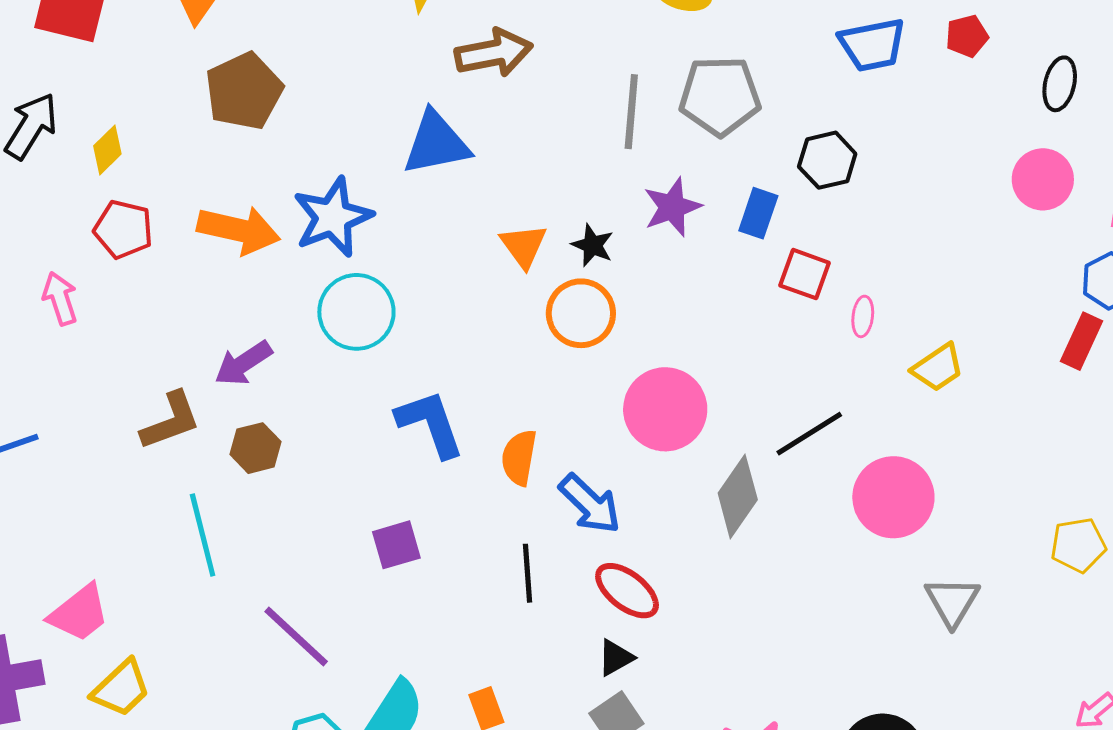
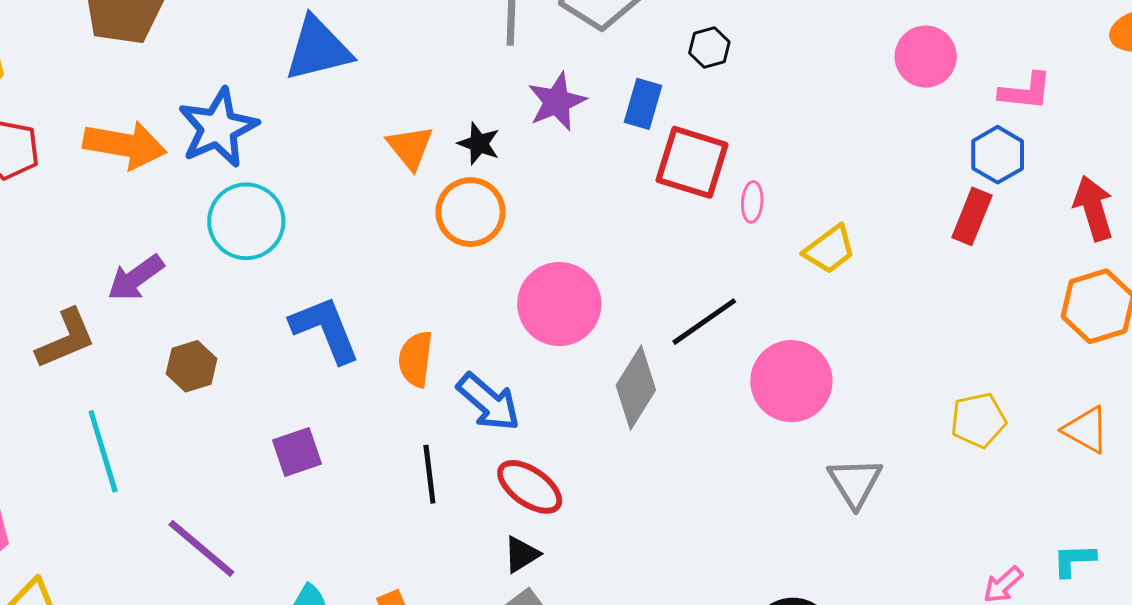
black hexagon: (827, 160) -> (709, 48), size x0.7
red square: (805, 274) -> (692, 162), size x1.4
brown hexagon: (255, 448) -> (192, 366), moved

